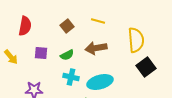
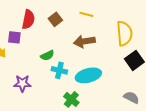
red semicircle: (25, 26) -> (28, 19), moved
purple square: (41, 53) -> (14, 37), moved
green semicircle: (67, 55) -> (47, 55), moved

